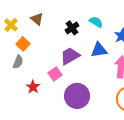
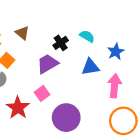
purple trapezoid: (70, 56) -> (48, 64), moved
red star: (33, 87) -> (18, 108), size x1.5

